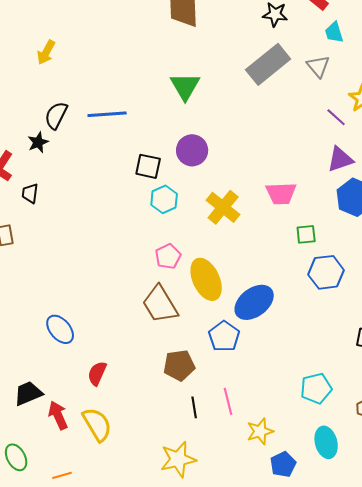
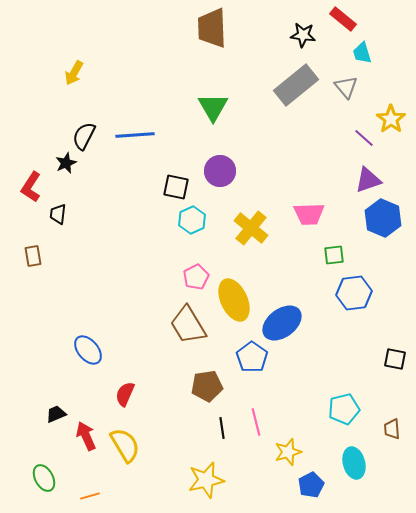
black trapezoid: (28, 393) -> (56, 414), size x0.7

